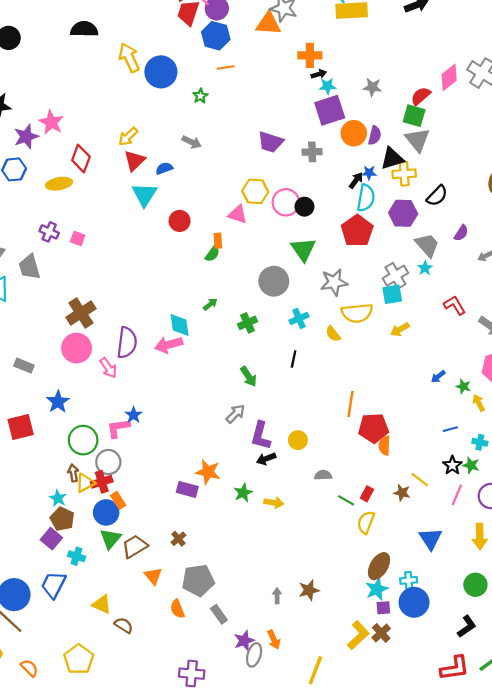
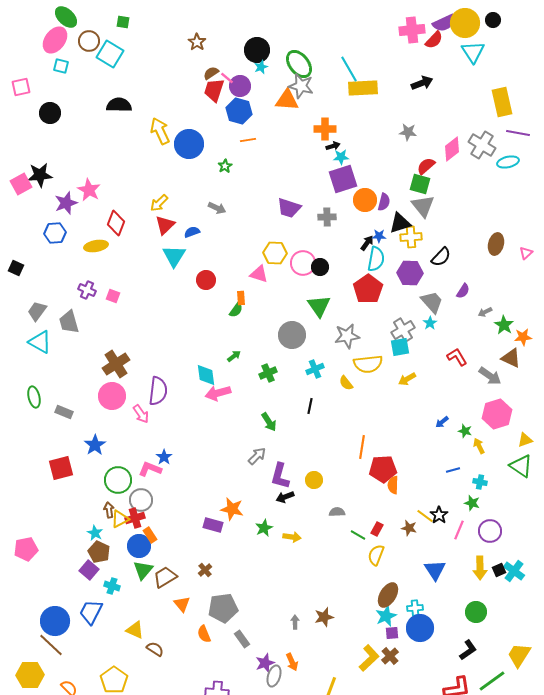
gray star: (372, 87) -> (408, 132), moved
pink arrow: (169, 345) -> (218, 393), moved
pink L-shape: (118, 428) -> (150, 469), turned 30
black star: (452, 465) -> (439, 515), moved

